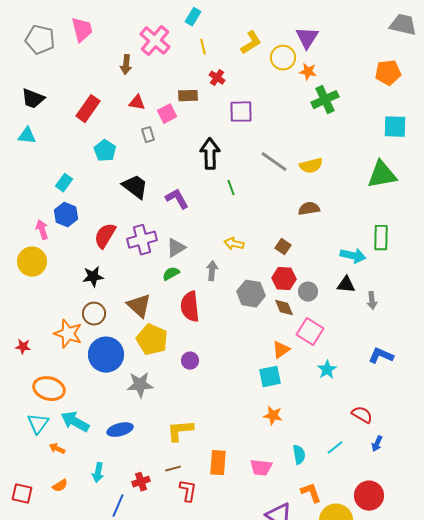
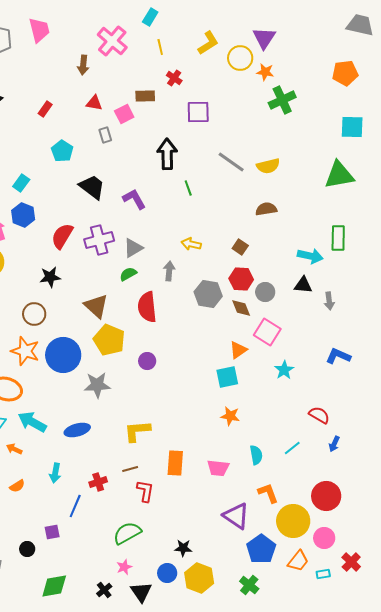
red rectangle: (88, 109) -> (45, 109), size x0.6
brown circle: (94, 314) -> (34, 314), moved
orange star: (68, 334) -> (25, 351), moved

